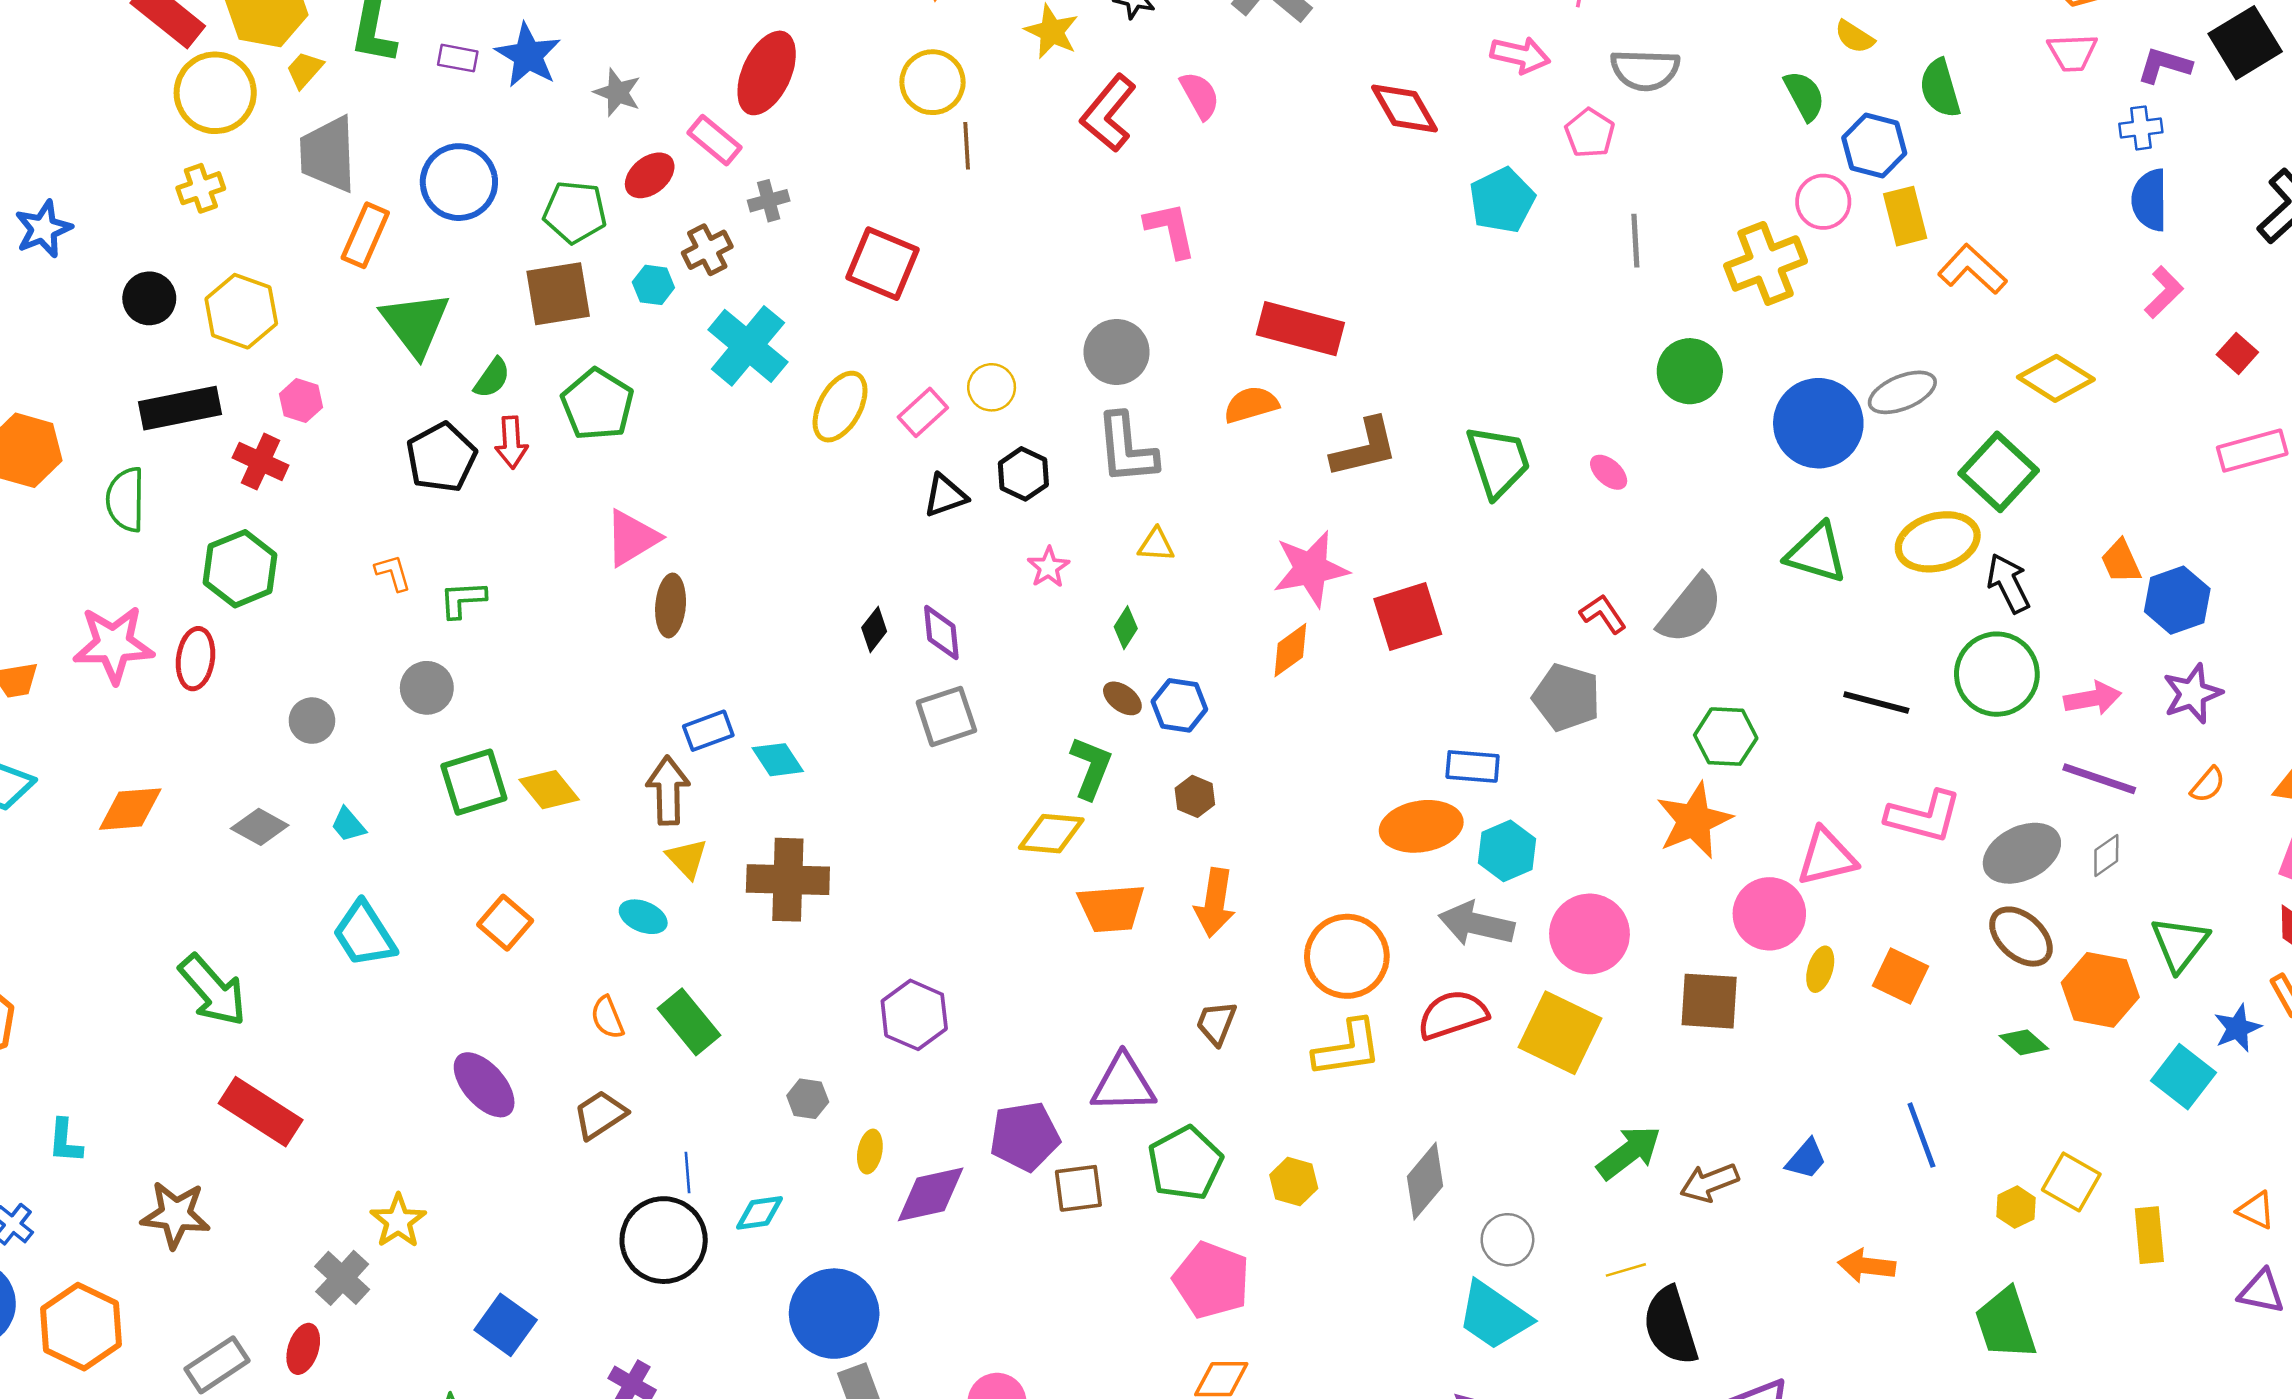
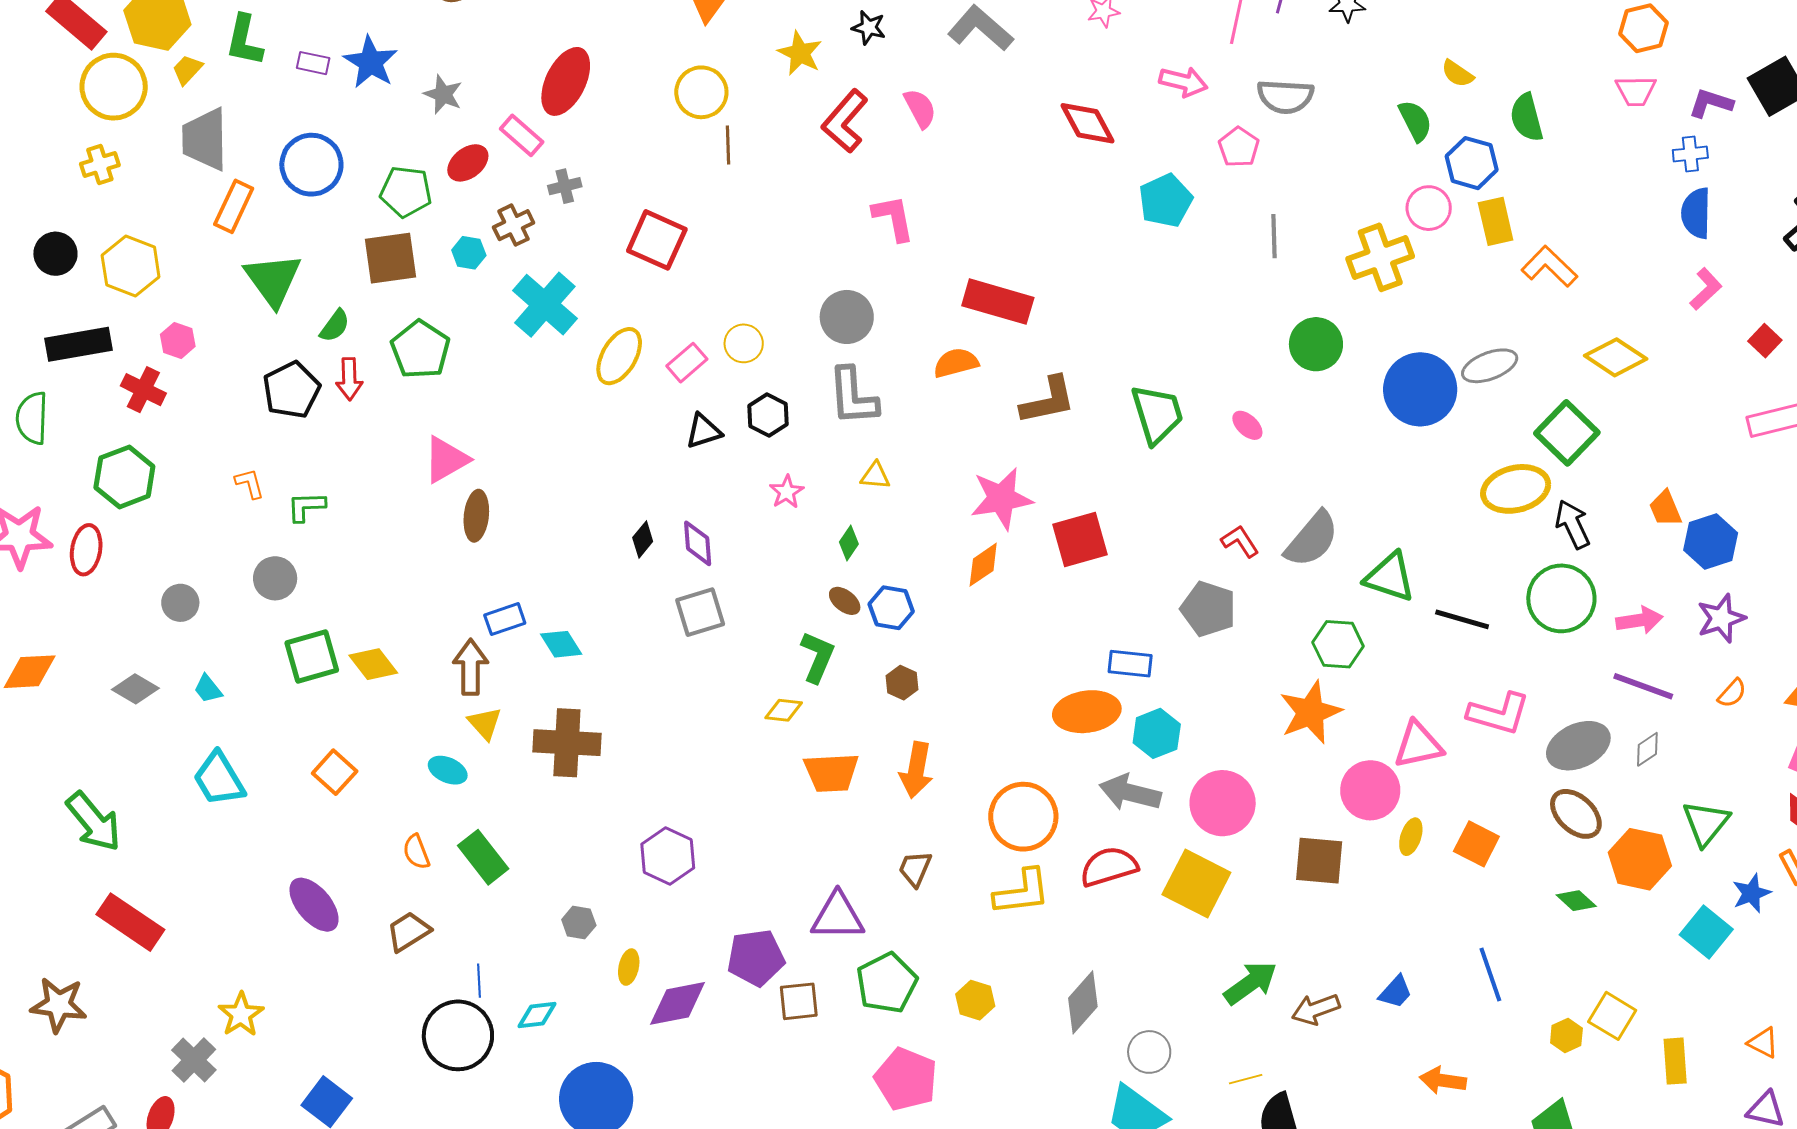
green triangle: (1816, 553) -> (1390, 577), moved
yellow diamond: (1051, 834) -> (784, 710), size x0.7

